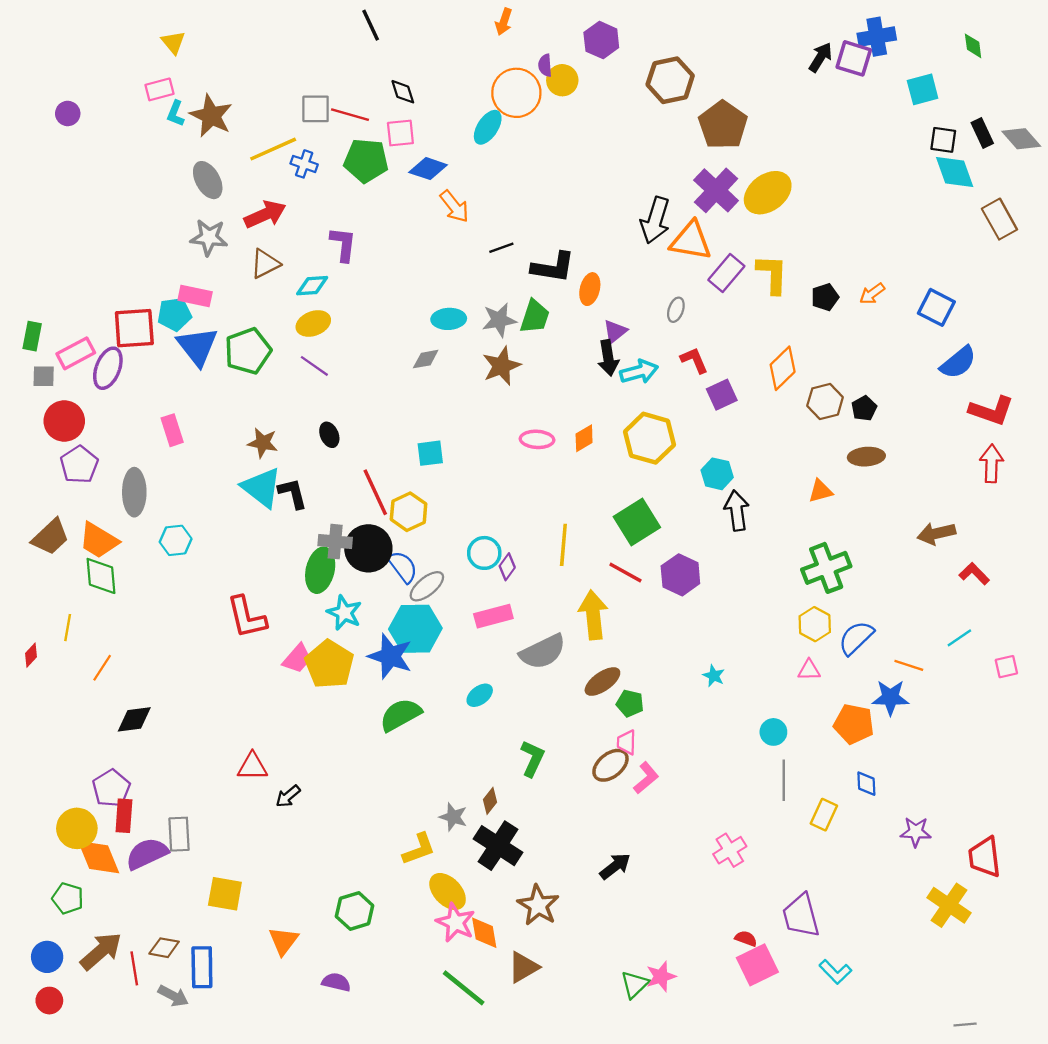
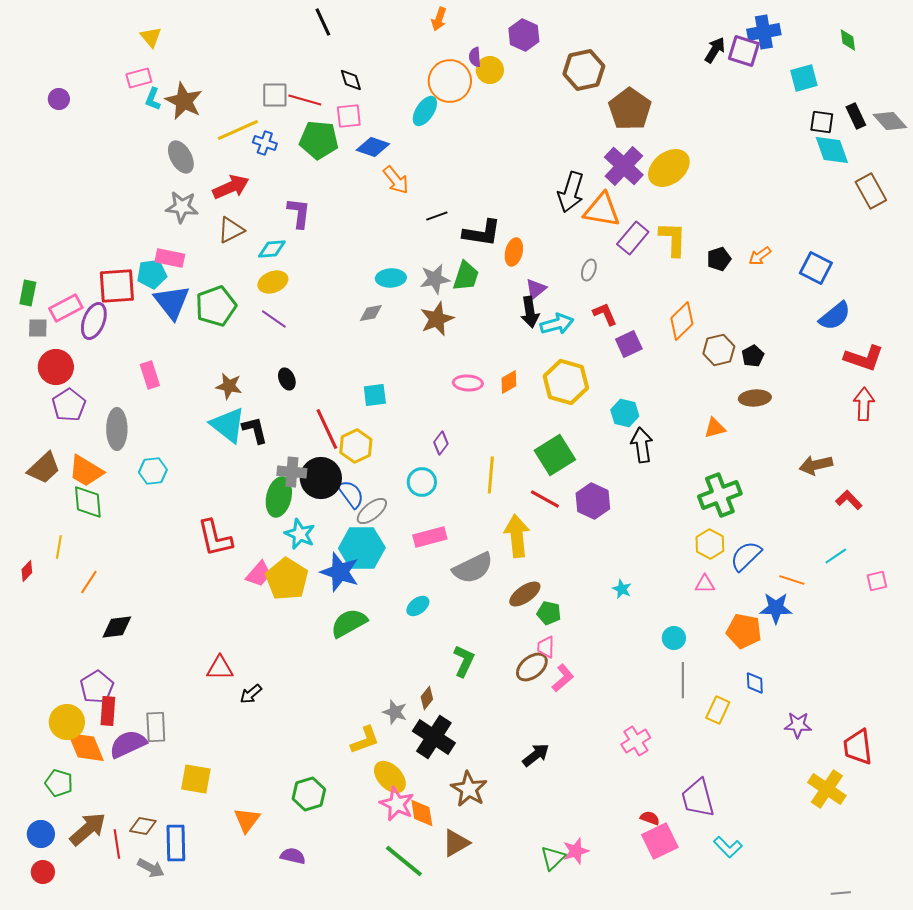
purple diamond: (507, 567) -> (441, 443), moved

